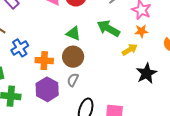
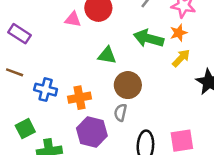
orange star: (141, 31) -> (179, 33), moved
blue cross: (20, 48) -> (46, 90), turned -30
brown circle: (73, 57) -> (128, 85), moved

